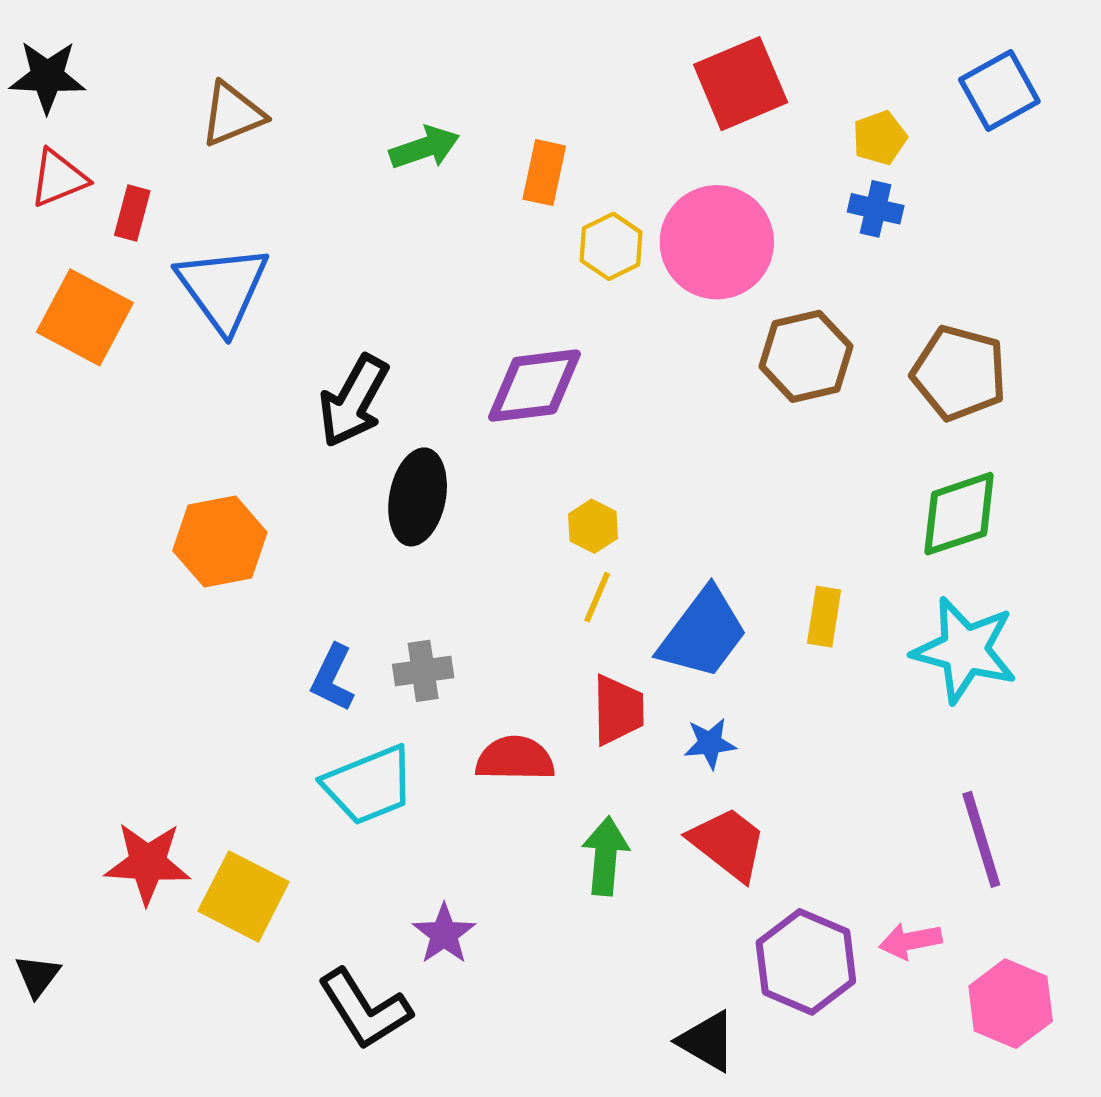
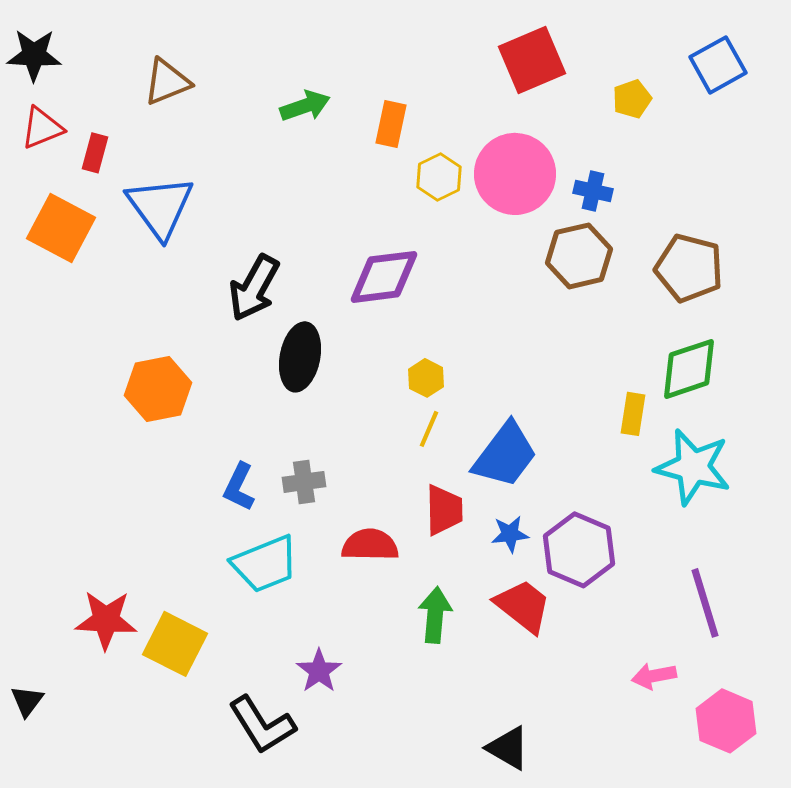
blue cross: (876, 209) -> (593, 191), moved
yellow rectangle: (824, 617) -> (633, 414), moved
purple hexagon: (806, 962) -> (579, 550), moved

